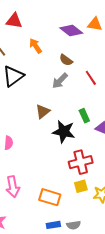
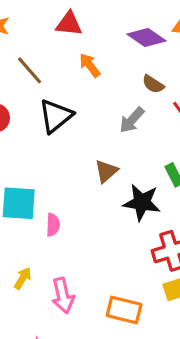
red triangle: (14, 21) -> (69, 24), moved
brown semicircle: (66, 60) -> (153, 84), moved

